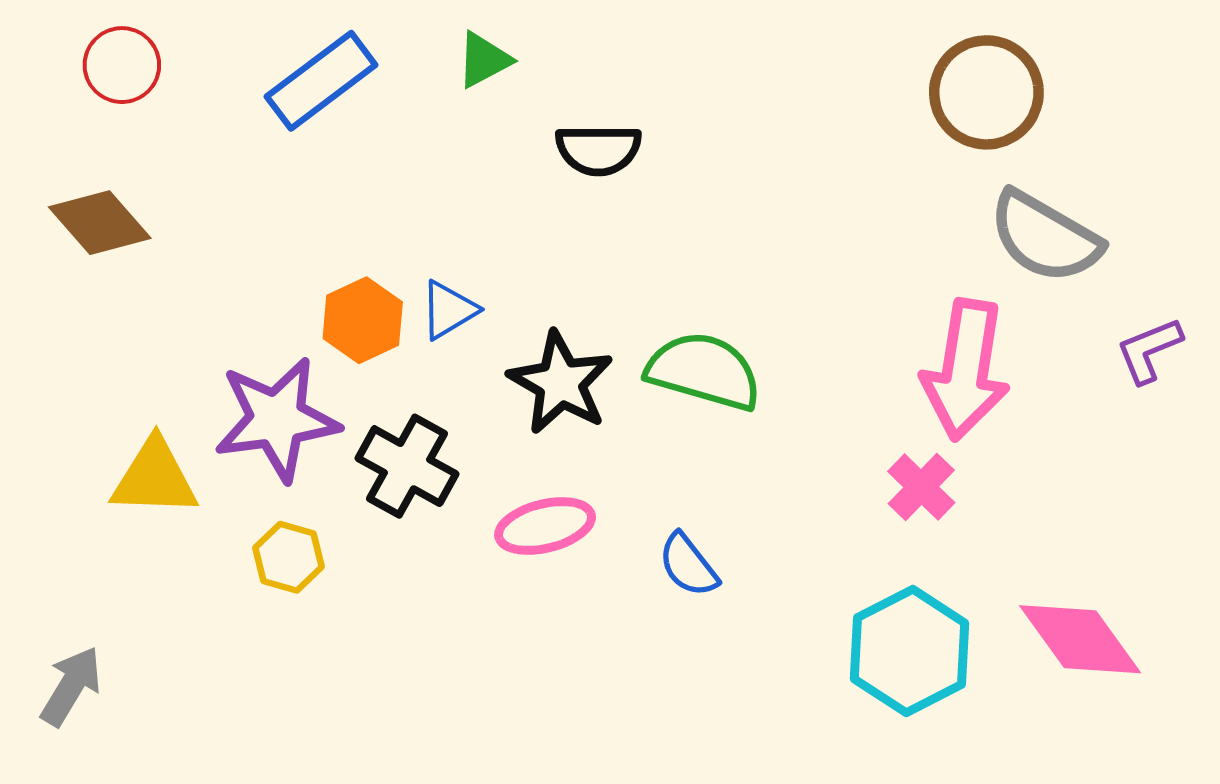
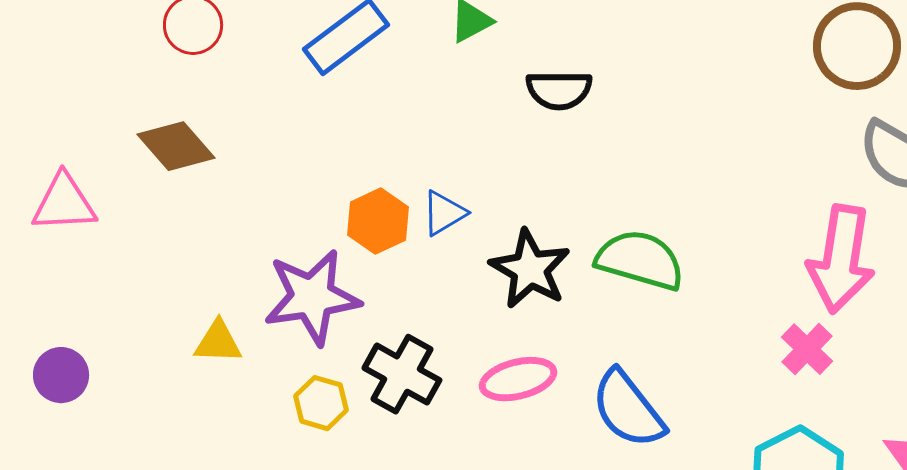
black cross: (407, 466) -> (402, 374), moved
yellow triangle: (154, 478) -> (218, 342), size x0.7
blue semicircle: (688, 565) -> (628, 409), size x1.6

